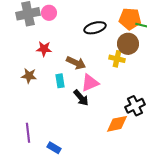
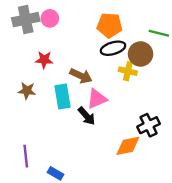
orange pentagon: (130, 19) -> (110, 25), moved
black ellipse: (95, 28) -> (113, 48), moved
cyan rectangle: (60, 81) -> (62, 96), size x1.5

